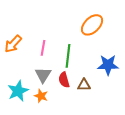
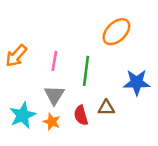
red semicircle: (64, 80) -> (81, 115), moved

